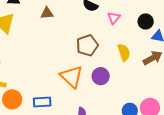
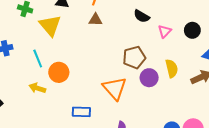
black circle: (146, 21) -> (192, 30), moved
purple circle: (101, 76) -> (149, 78), moved
orange circle: (12, 99) -> (59, 72), moved

